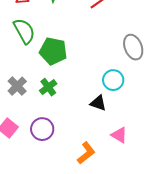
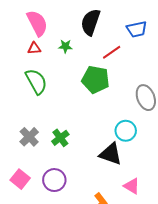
green pentagon: (53, 51) -> (96, 79), moved
black triangle: (98, 103) -> (111, 154), size x1.4

